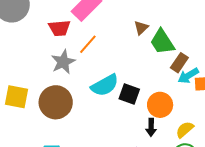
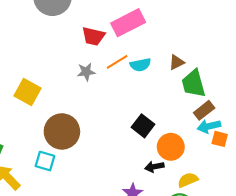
gray star: (63, 62) -> (86, 72), size x0.7
cyan semicircle: (105, 85) -> (140, 65), moved, size x0.7
brown circle: (56, 102) -> (62, 131), moved
black arrow: (151, 127) -> (154, 167), turned 60

